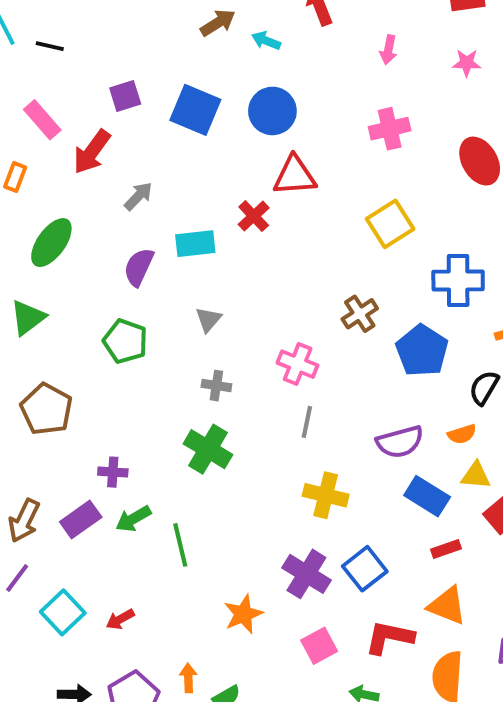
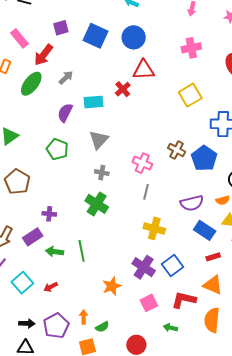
green ellipse: (51, 243) -> (31, 84), moved
brown cross: (360, 314) -> (177, 150), moved, turned -30
gray triangle: (208, 319) -> (99, 140), size x1.5
green arrow: (133, 519) -> (55, 252), moved, turned 36

